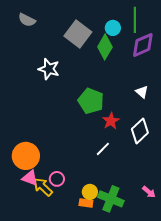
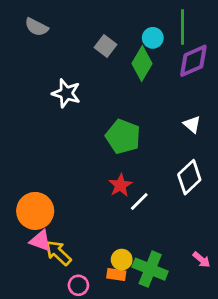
gray square: (78, 34) -> (105, 46), size x0.6
red star: (111, 121) -> (120, 185), moved
pink circle: (57, 179) -> (78, 285), moved

